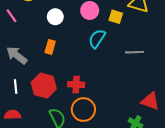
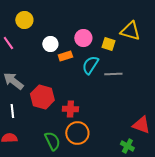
orange rectangle: (50, 47) -> (65, 56), moved, turned 56
gray line: (135, 52) -> (113, 74), moved
red hexagon: (44, 86) -> (42, 97), moved

